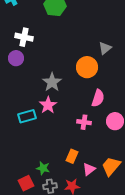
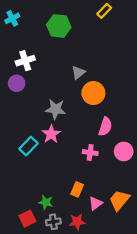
white cross: (24, 37) -> (25, 61), turned -30
gray triangle: (105, 48) -> (78, 72), moved
gray star: (52, 82) -> (56, 109), turned -30
cyan rectangle: (27, 116) -> (28, 146), turned -30

